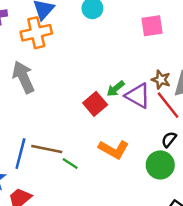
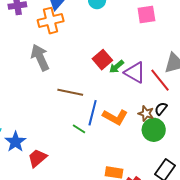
brown star: (161, 80) -> (146, 114), moved
red square: (95, 104) -> (102, 60), moved
brown line: (47, 149) -> (70, 92), moved
blue line: (20, 154) -> (93, 113), moved

